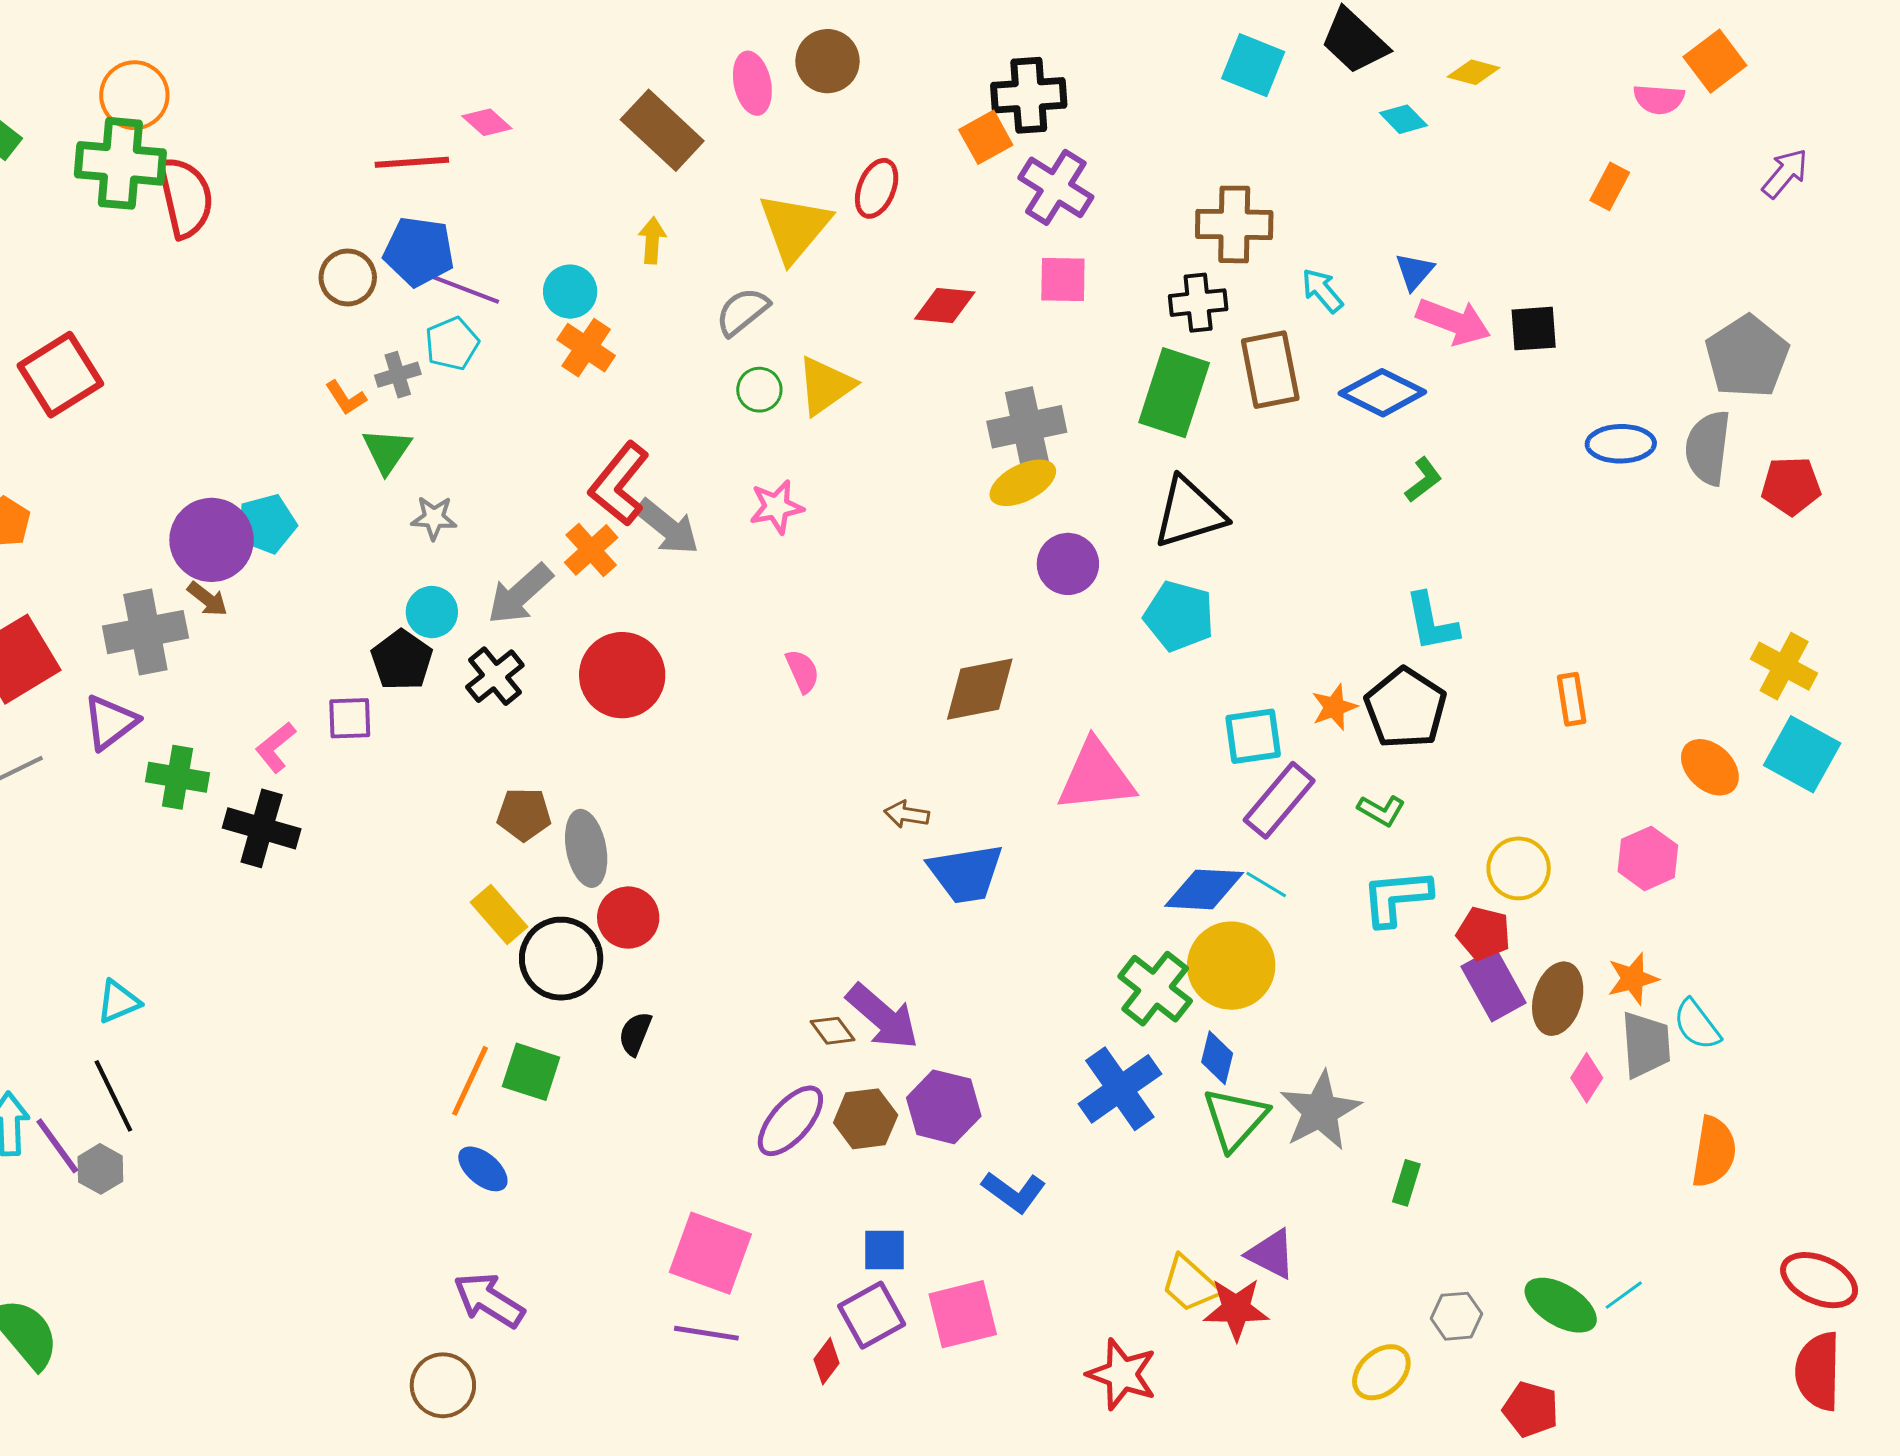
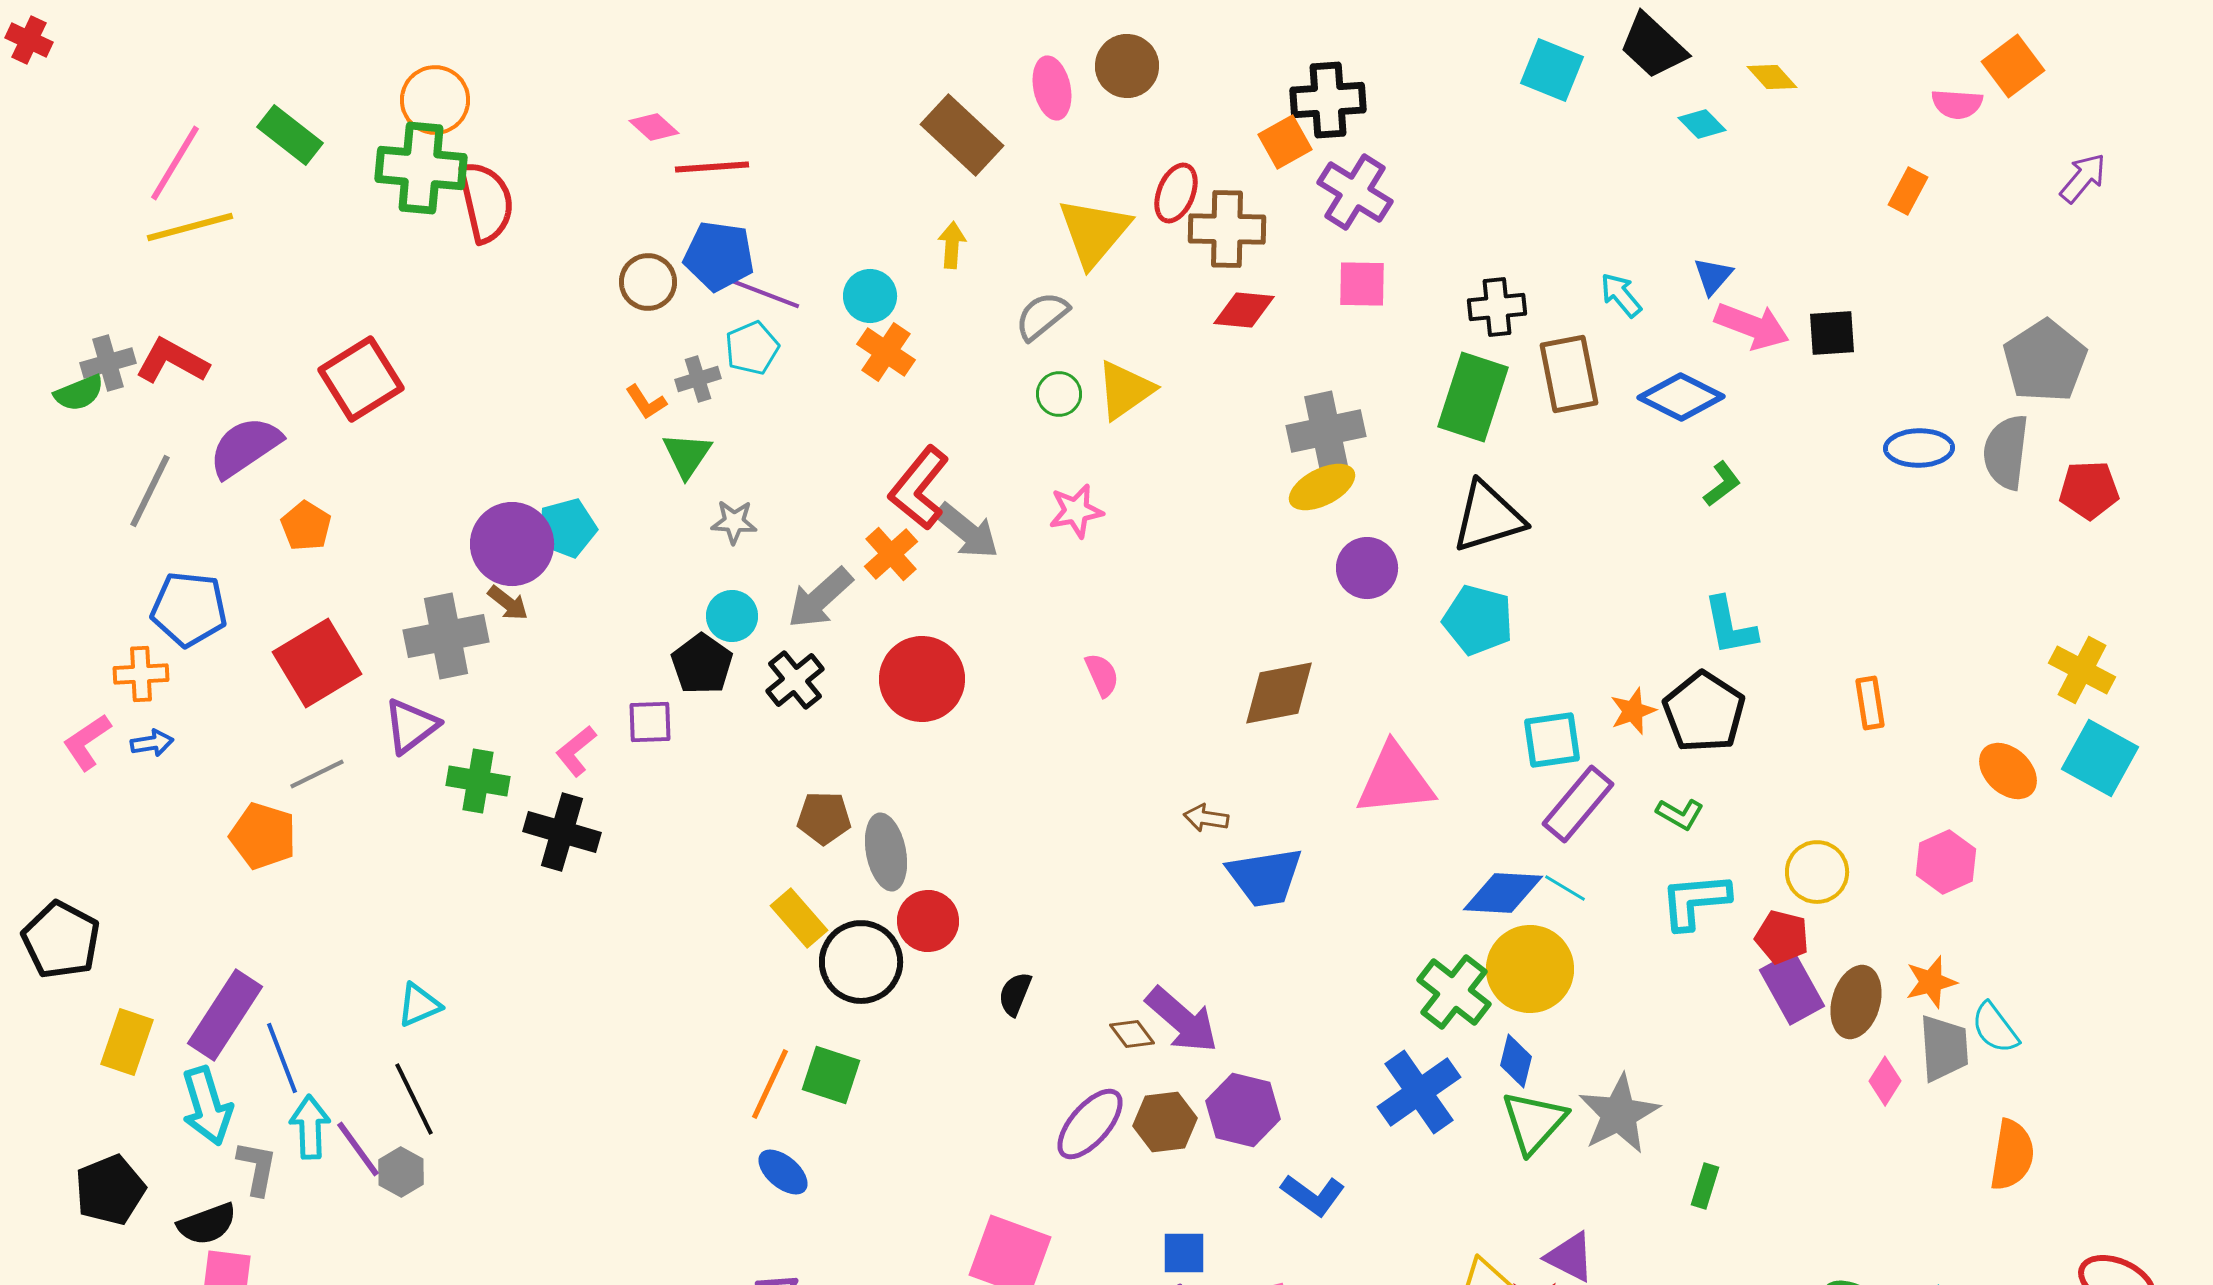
yellow diamond: (1474, 72) -> (1772, 77), turned 33
pink diamond: (487, 122) -> (654, 127), moved
brown cross: (1234, 224) -> (1227, 229), moved
black semicircle: (635, 1034) -> (1015, 994), moved

